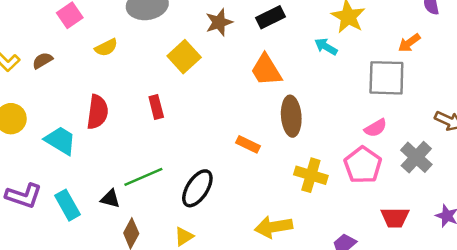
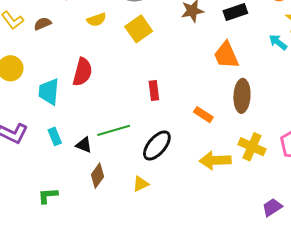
yellow square: (184, 57) -> (139, 29), moved
red rectangle: (156, 107) -> (154, 91), moved
cyan trapezoid: (60, 141) -> (49, 92), turned -124
cyan rectangle: (67, 205) -> (55, 136), moved, size x0.7
yellow arrow: (274, 227) -> (215, 160), moved

